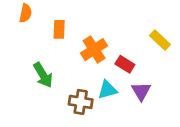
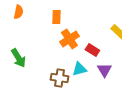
orange rectangle: (59, 29) -> (56, 17), moved
green arrow: (43, 75) -> (18, 58), moved

